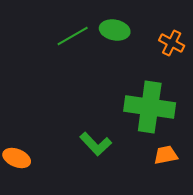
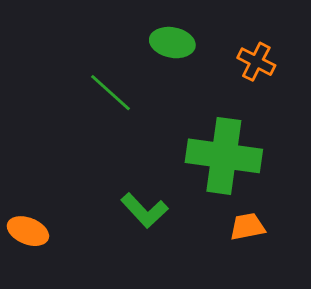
green line: (73, 36) -> (110, 93), moved, turned 72

